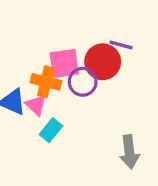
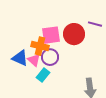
purple line: (121, 45) -> (95, 24), moved
purple circle: (83, 82) -> (50, 57), moved

